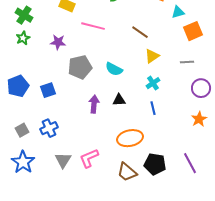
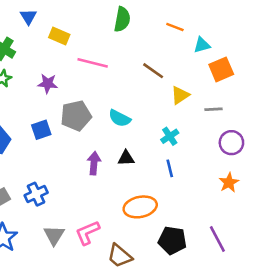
yellow triangle: (152, 56) -> (180, 95), moved
blue square: (48, 90) -> (41, 130), moved
brown trapezoid: (127, 172) -> (120, 256), moved

